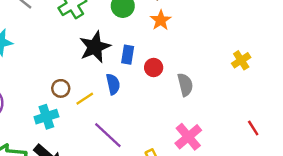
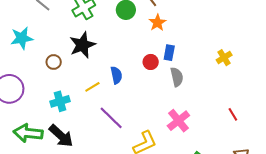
black star: (95, 47) -> (82, 45), moved
blue rectangle: (128, 55) -> (169, 53), moved
brown circle: (61, 88) -> (54, 62), moved

